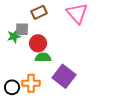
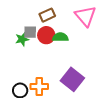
red circle: (38, 43) -> (46, 35), moved
green semicircle: (43, 57) -> (60, 37), moved

